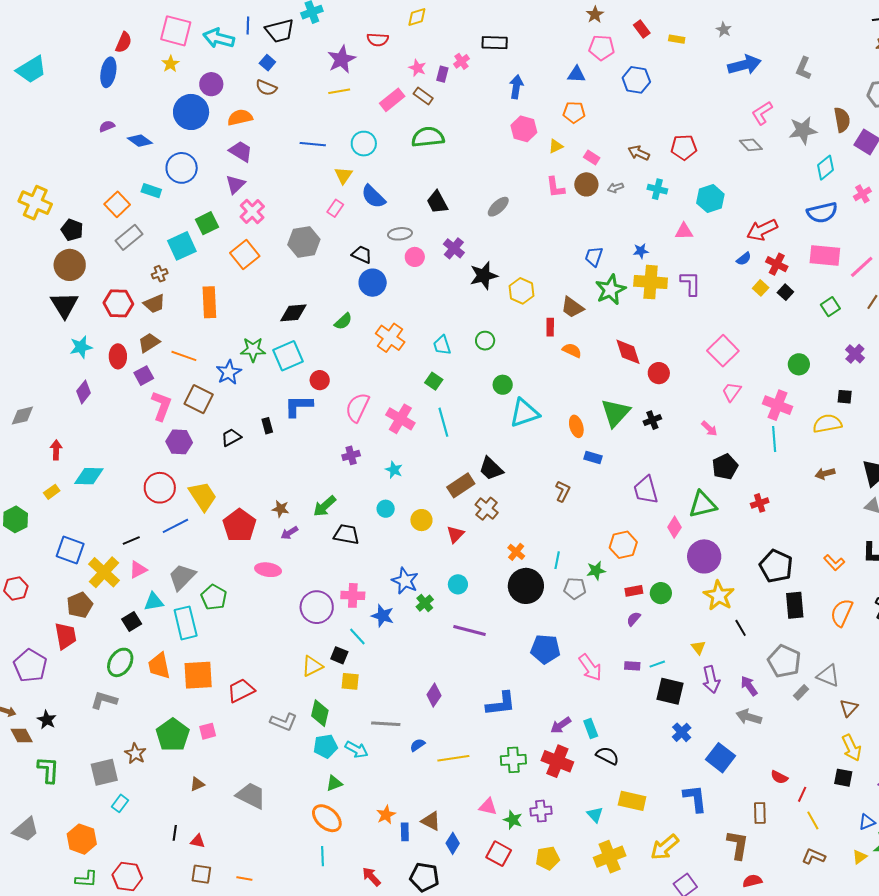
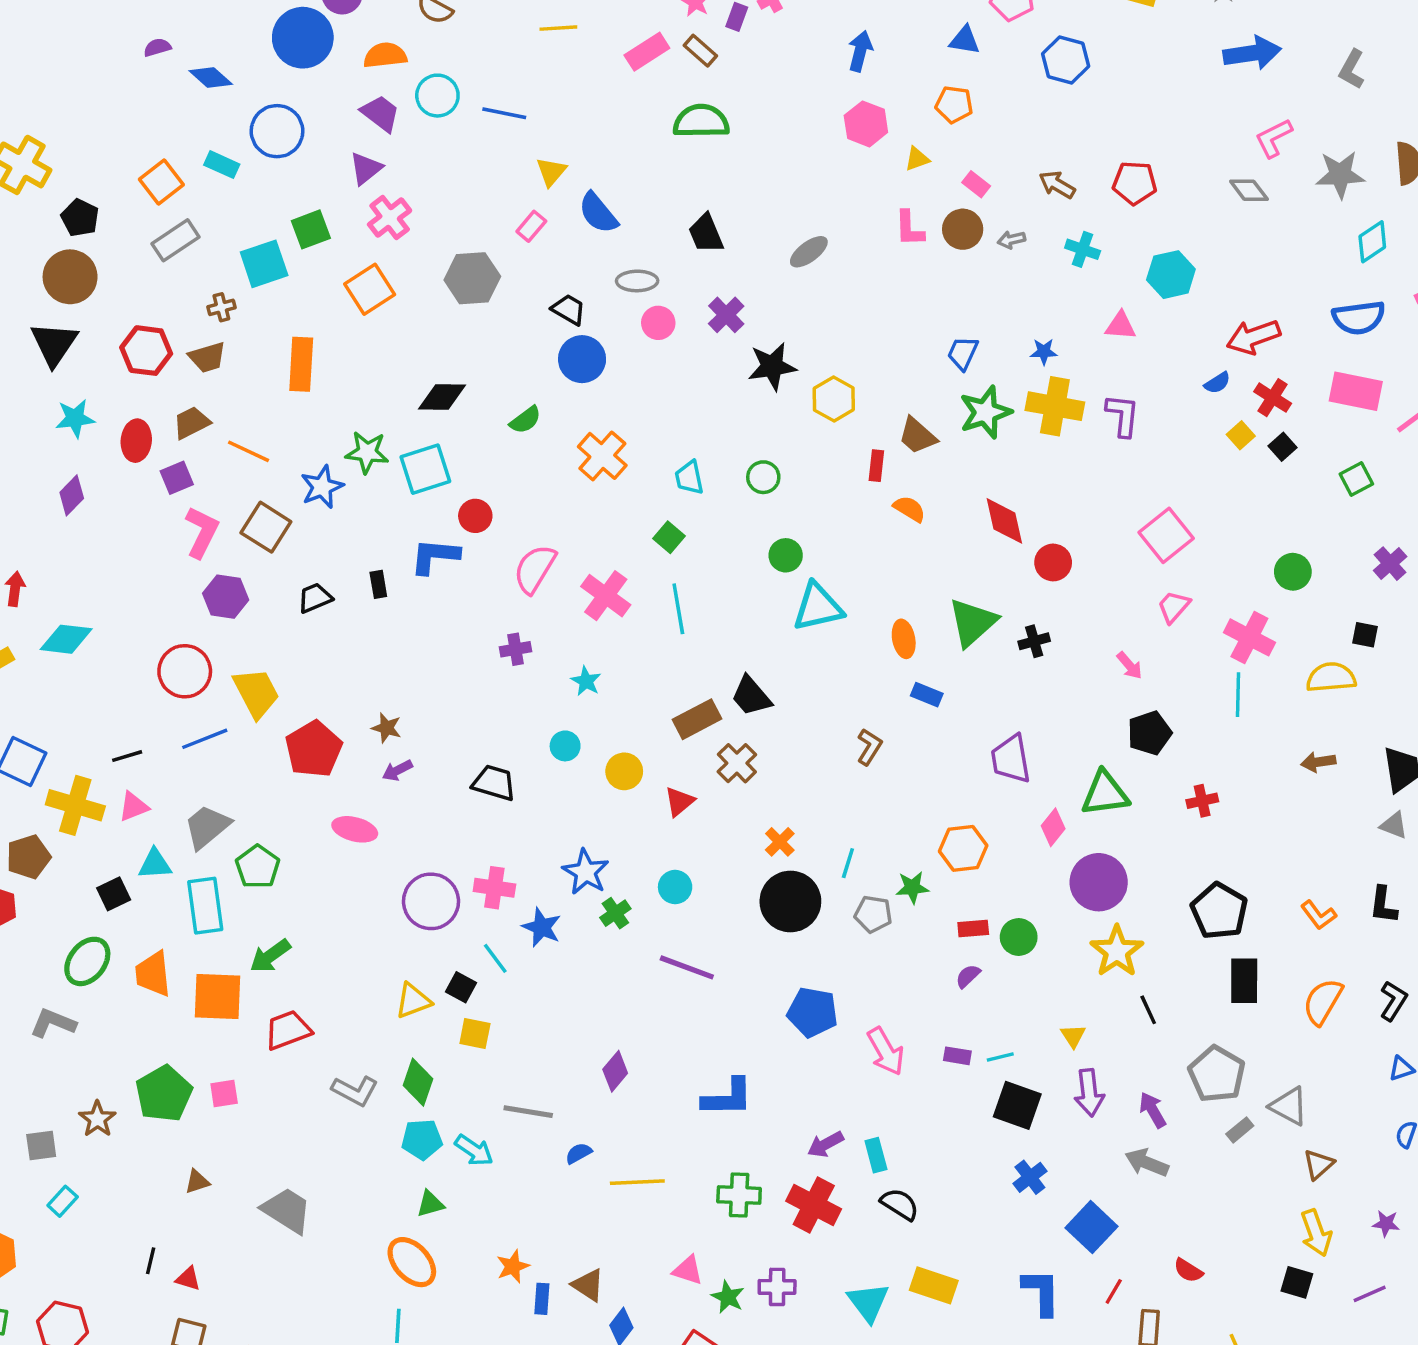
cyan circle: (364, 144) -> (437, 96), moved
green arrow: (325, 506) -> (270, 956), moved
yellow cross: (104, 572) -> (75, 805), turned -32
gray square: (104, 772) -> (41, 1146), size x0.7
red line: (802, 794) -> (1114, 1291), moved
cyan triangle: (595, 815) -> (868, 1302), size x1.5

